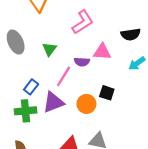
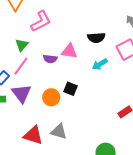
pink L-shape: (83, 22) -> (41, 21), moved
pink line: (64, 76) -> (21, 66), moved
purple triangle: (53, 102) -> (21, 93), turned -50

